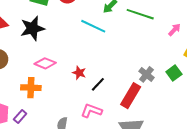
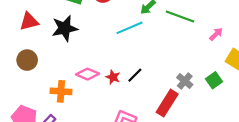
cyan line: (93, 26) -> (130, 28), turned -50
pink diamond: (45, 63) -> (88, 74), moved
black line: (98, 84) -> (135, 75), moved

